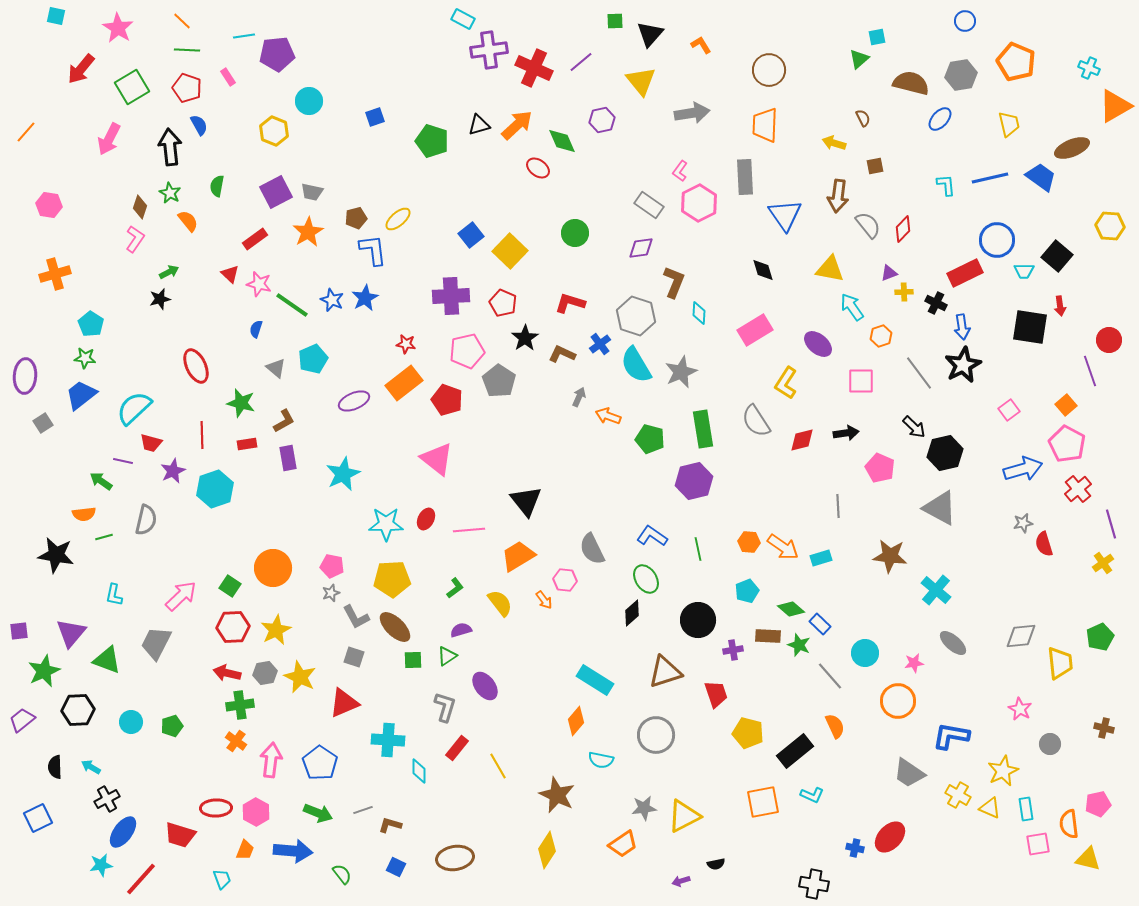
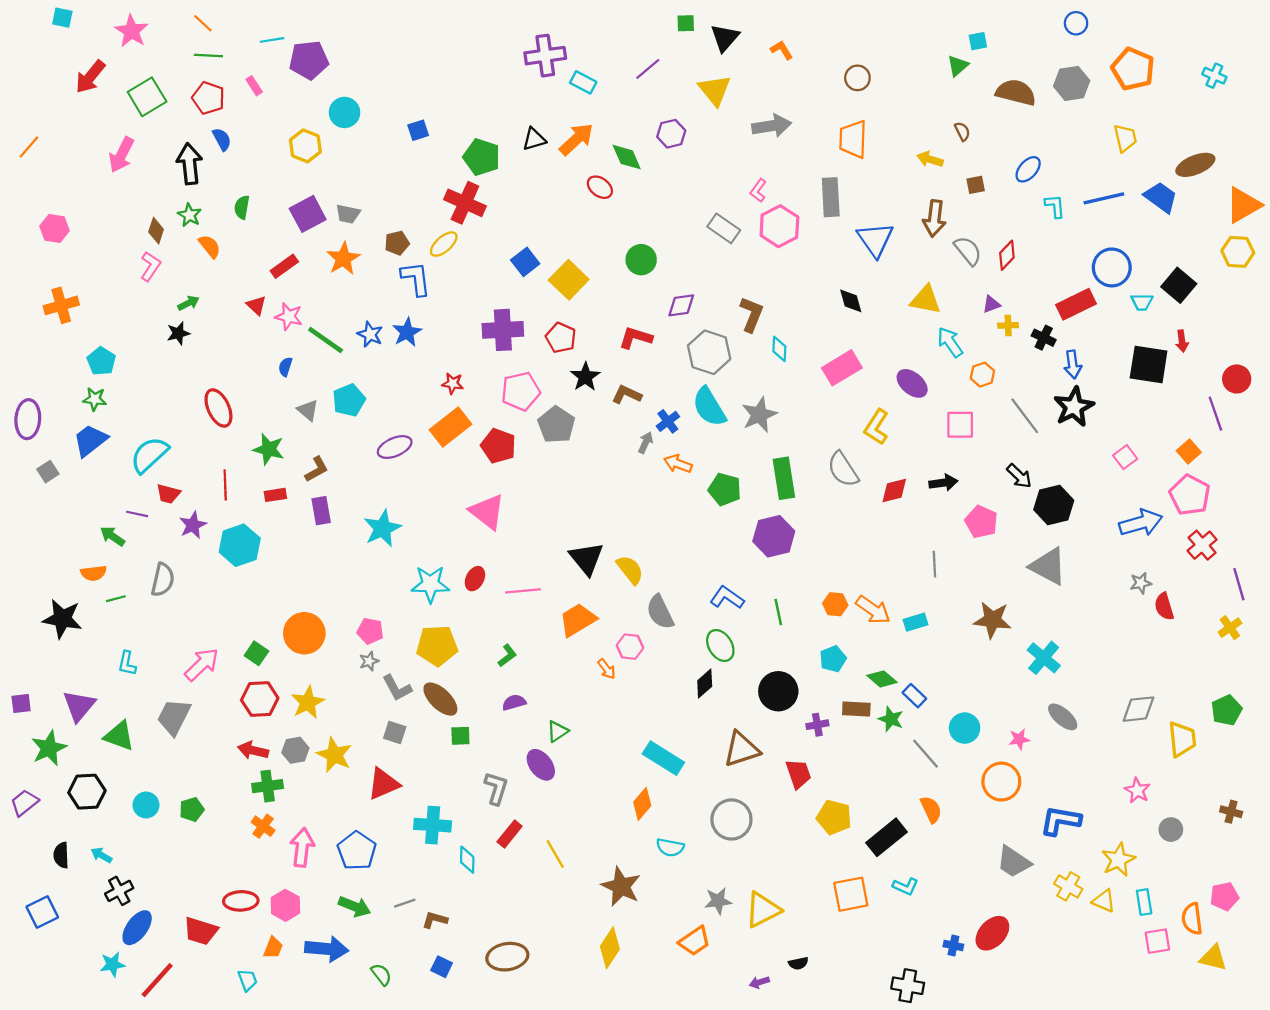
cyan rectangle: (463, 19) -> (583, 82), moved
red cross: (534, 68) -> (465, 203), moved
brown circle: (769, 70) -> (857, 78), size x0.7
orange triangle: (1115, 106) -> (1243, 205), moved
blue ellipse: (940, 119) -> (1028, 169), moved
purple diamond: (641, 248) -> (681, 305), moved
blue cross: (600, 344) -> (668, 421), moved
yellow semicircle: (500, 603) -> (630, 570), moved
green triangle: (447, 656) -> (557, 731), moved

